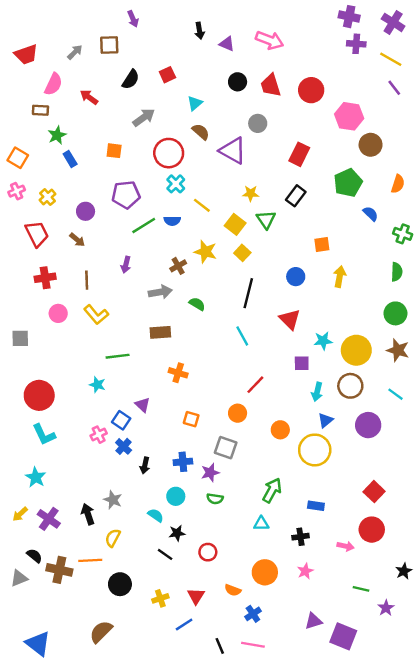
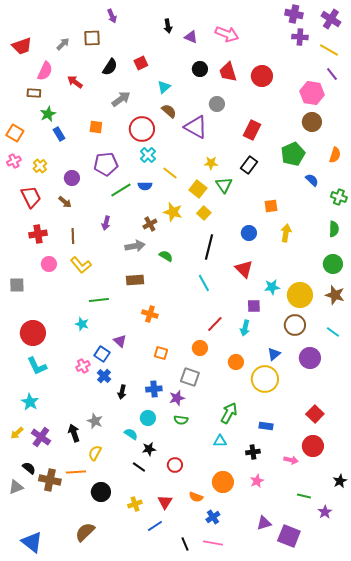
pink hexagon: (349, 116) -> (312, 93), moved
cyan arrow: (317, 392) -> (245, 328), moved

